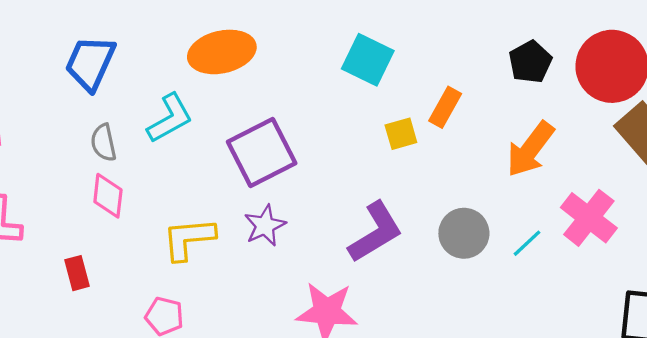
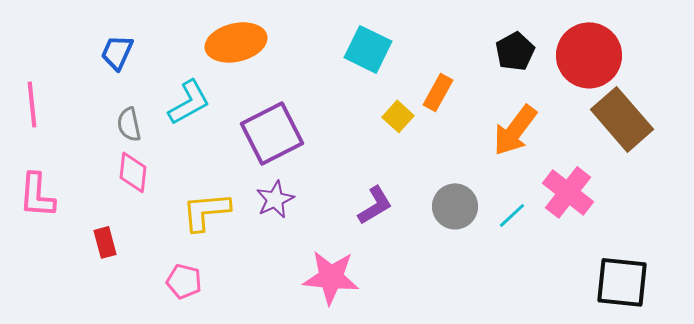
blue trapezoid: (90, 63) -> (117, 52), size x0.7
yellow square: (401, 134) -> (398, 116), turned -32
purple L-shape: (375, 232) -> (375, 205), size x0.7

